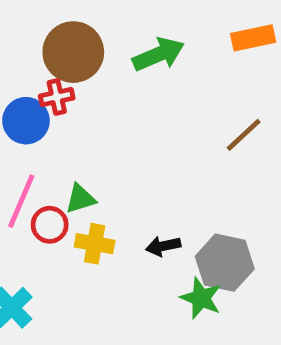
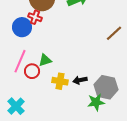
red cross: (57, 97) -> (35, 17), turned 32
yellow cross: (95, 244) -> (60, 81), moved
green star: (201, 298) -> (96, 102), turned -30

